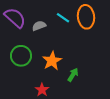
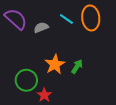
green circle: (21, 56) -> (26, 80), moved
green arrow: (73, 75) -> (77, 67), moved

